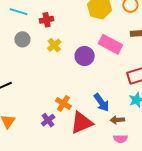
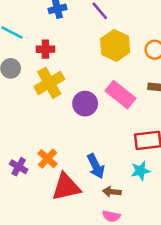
yellow cross: (54, 45) -> (49, 83), size x1.6
purple cross: (48, 120) -> (19, 167), moved, turned -32

